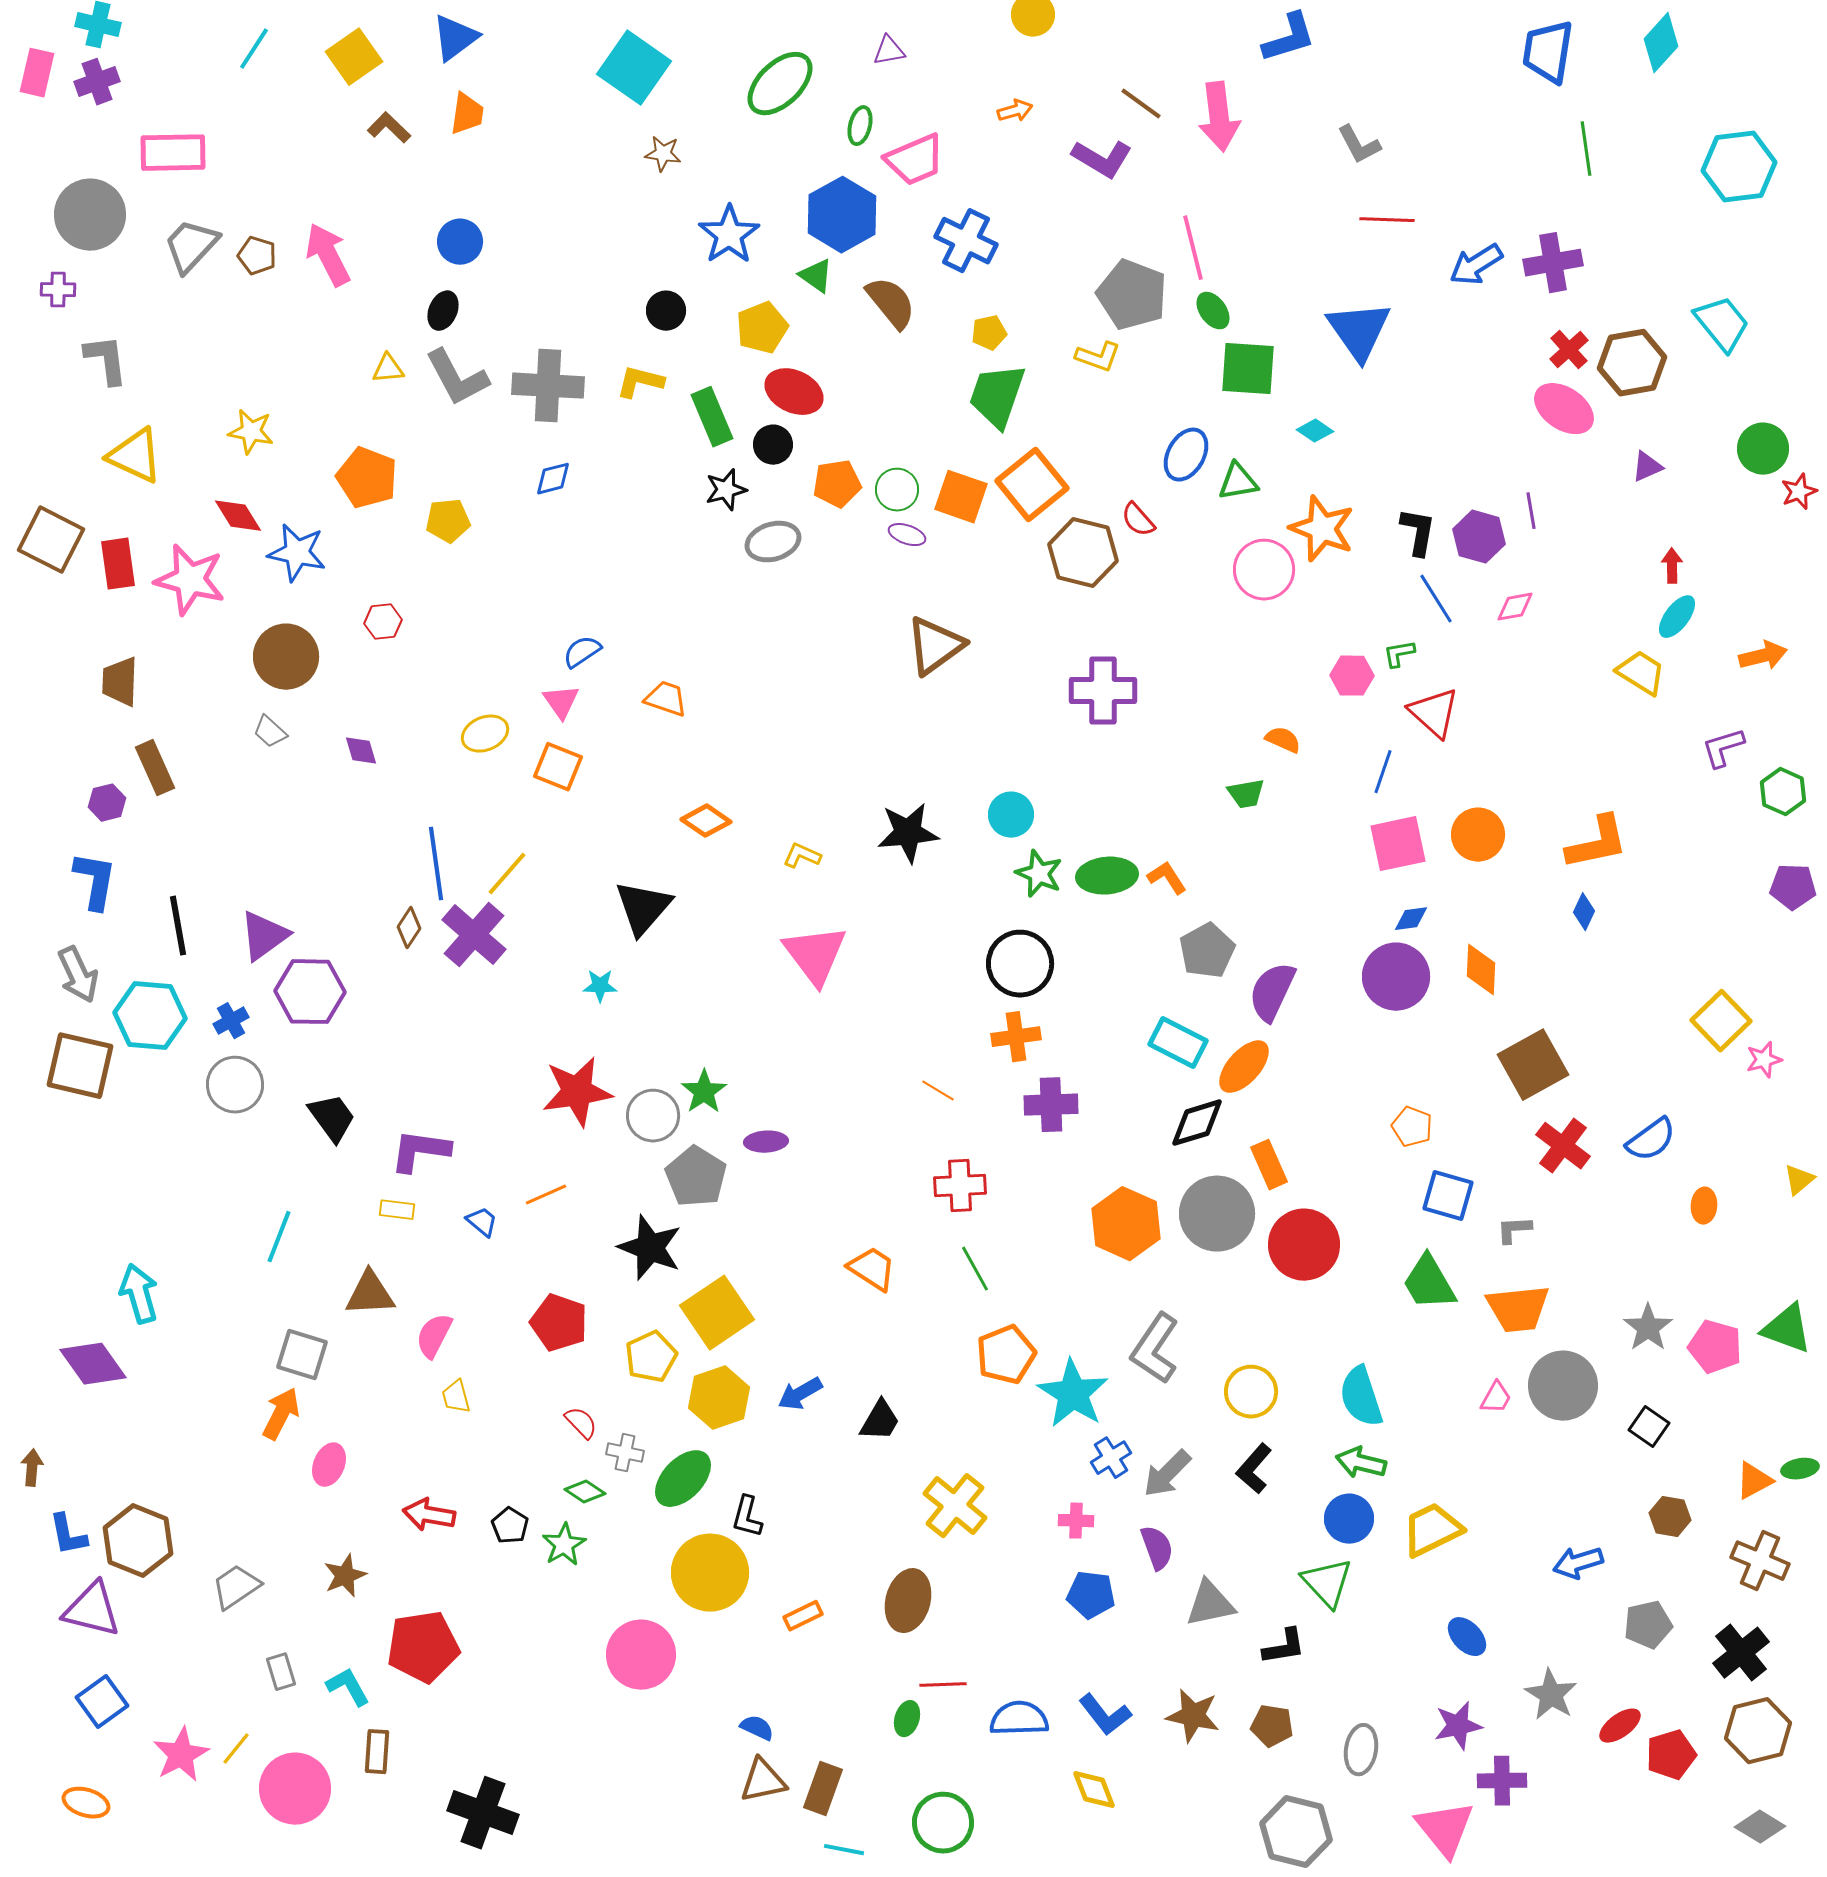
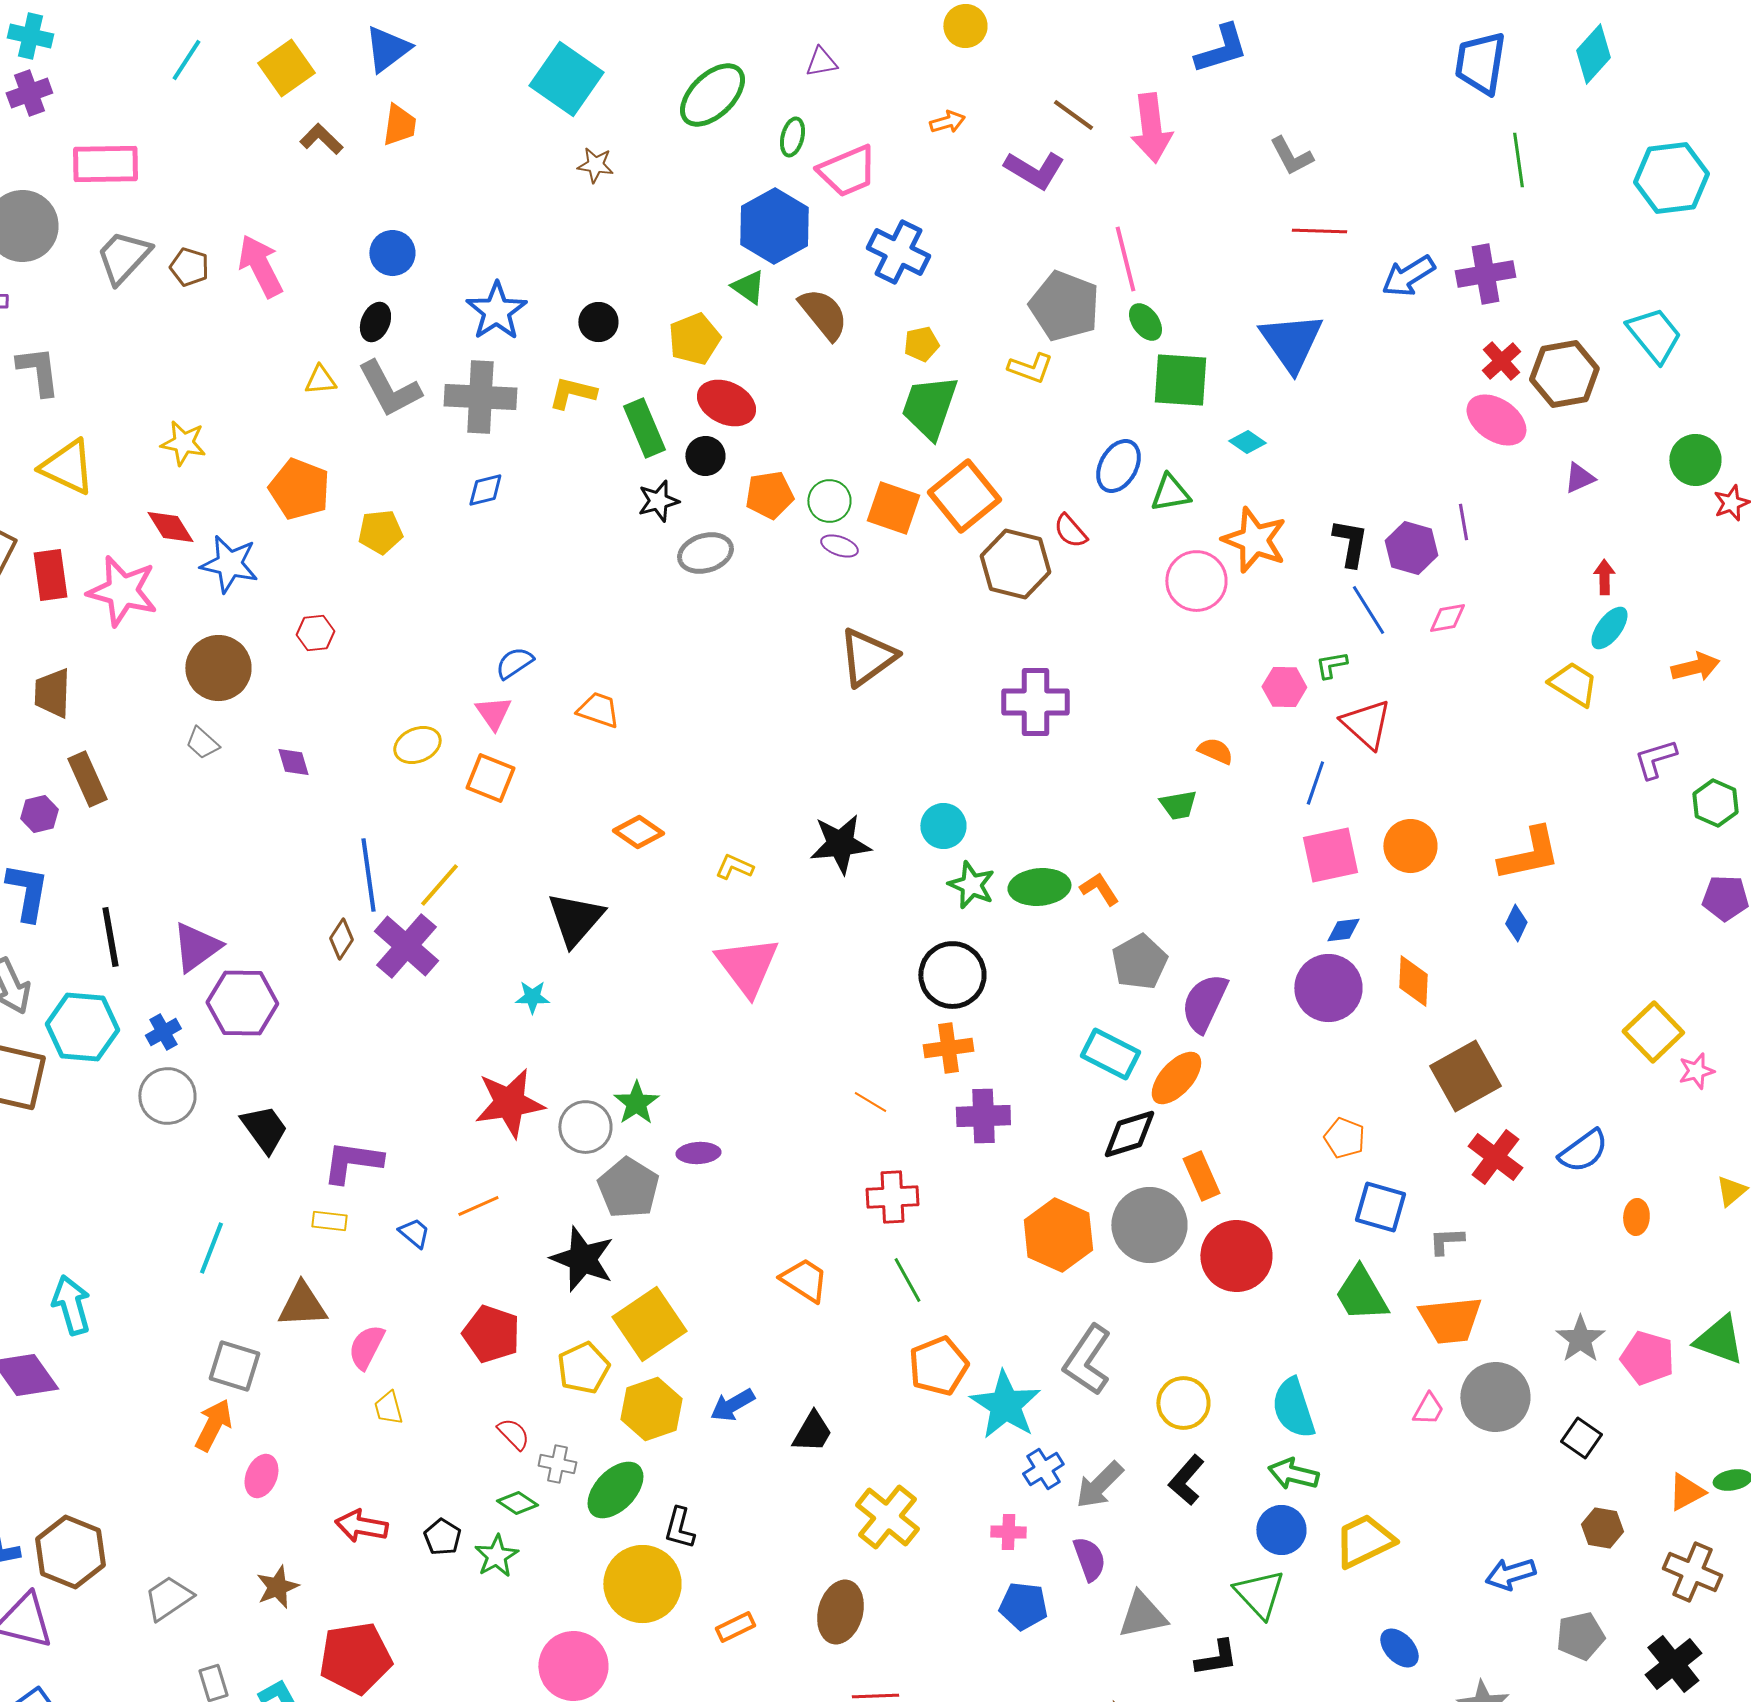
blue star: (729, 235) -> (496, 311), moved

